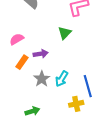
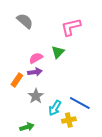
pink semicircle: (17, 39) -> (36, 58), moved
cyan arrow: (62, 79) -> (55, 108), moved
blue line: (88, 86) -> (80, 103), turned -45

